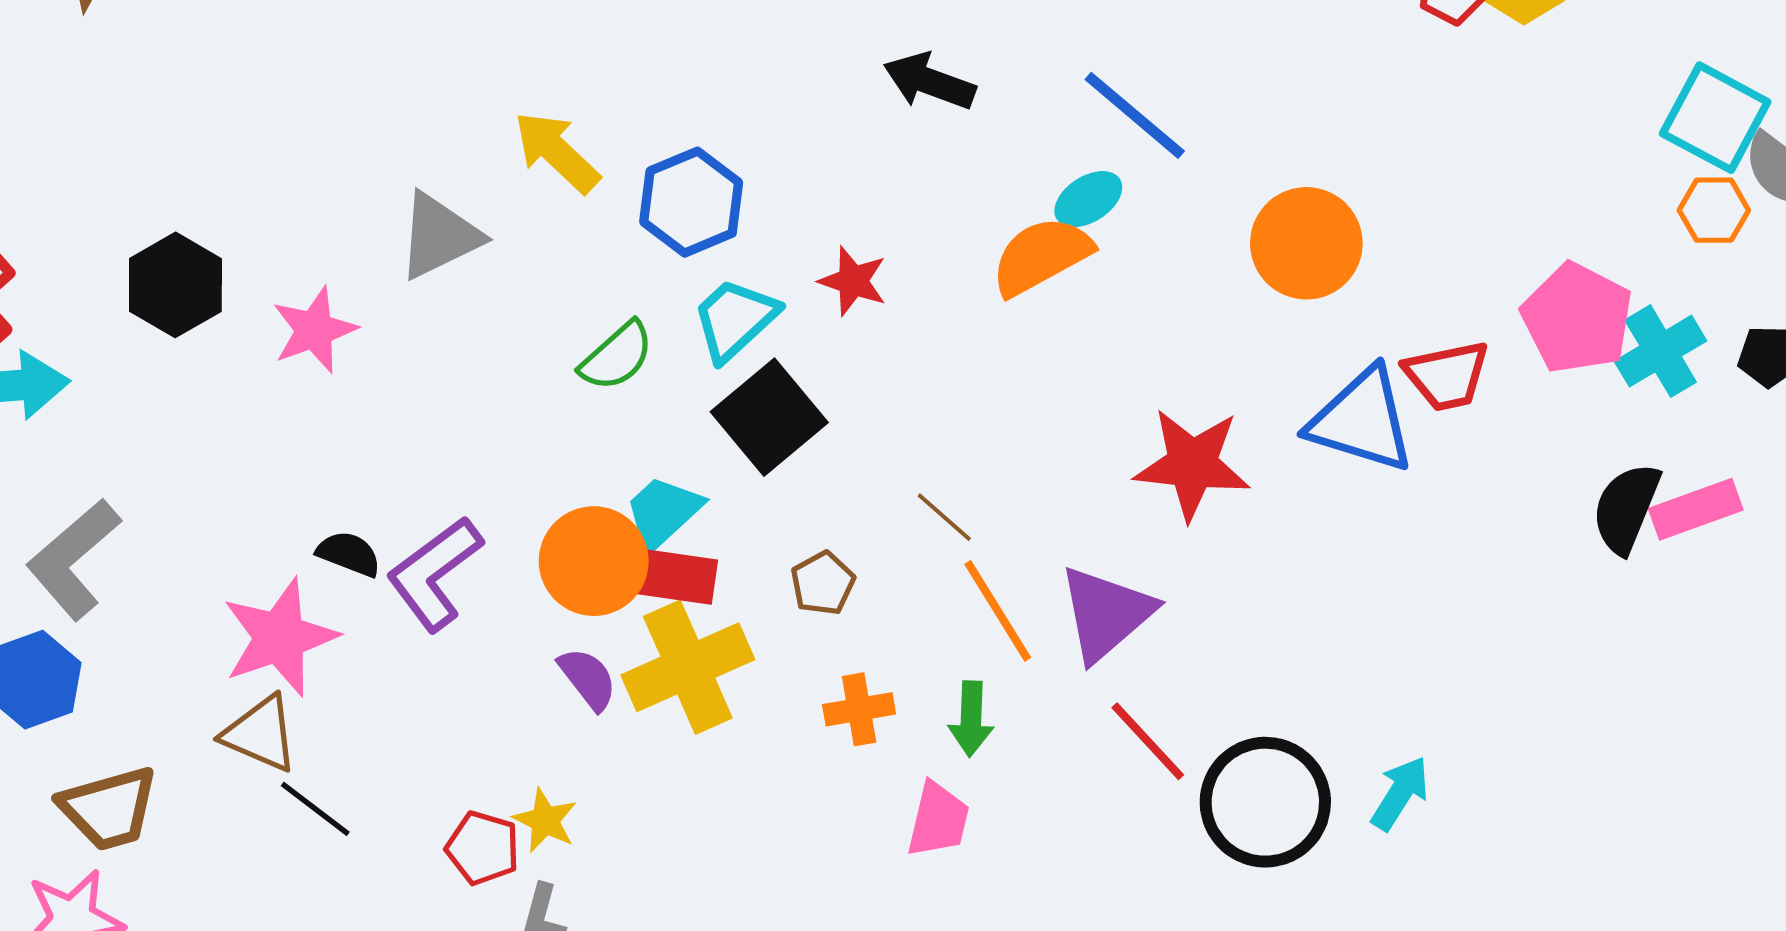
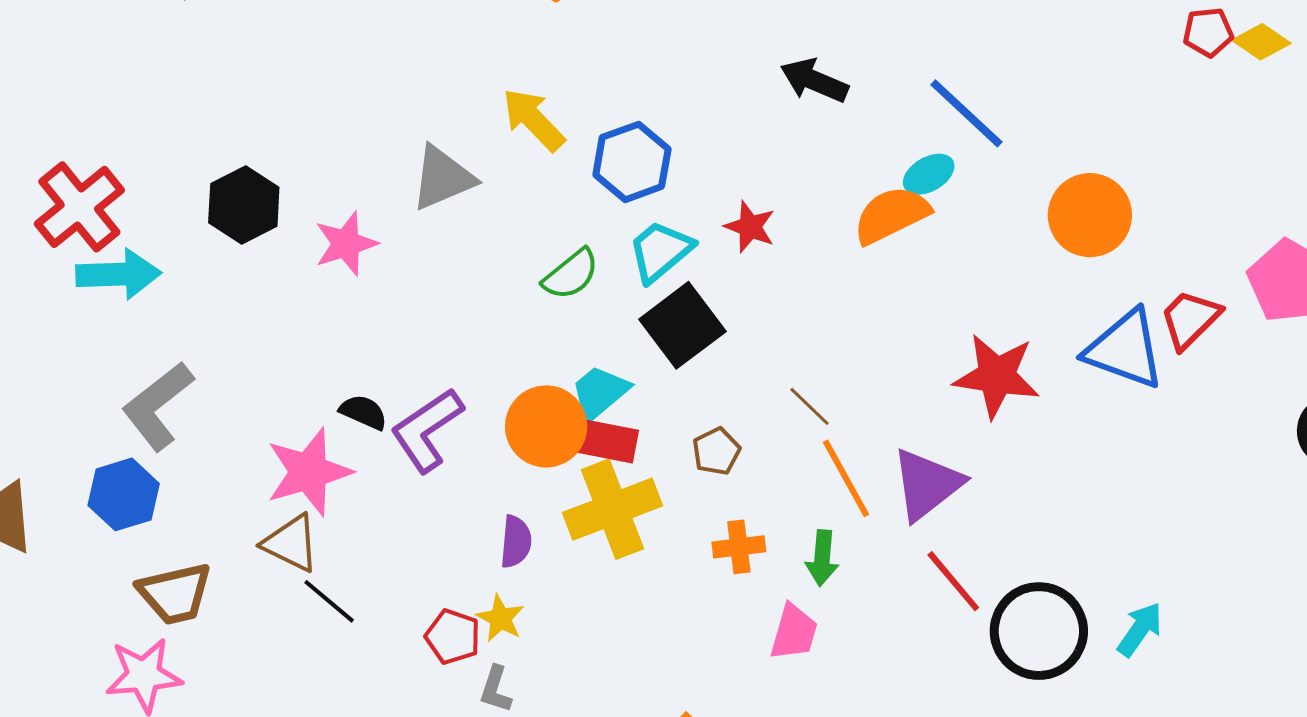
red trapezoid: (1447, 376) -> (1190, 319), turned 144
purple semicircle: (588, 679) -> (516, 542), moved, turned 40

